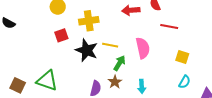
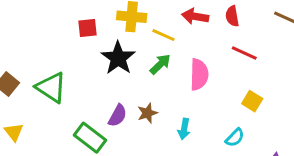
yellow line: (110, 45) -> (164, 35), moved
green arrow: (120, 63) -> (160, 64), moved
cyan semicircle: (184, 82) -> (235, 138), moved

